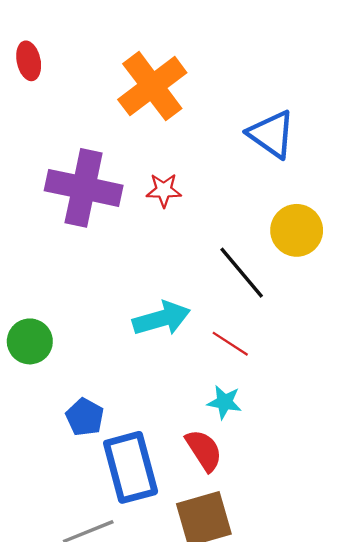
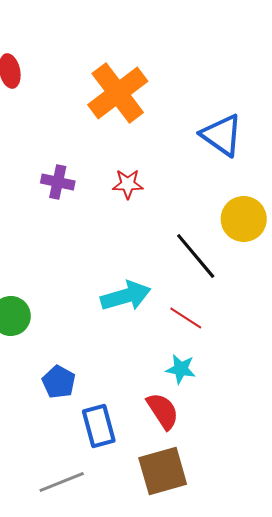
purple cross: (84, 188) -> (58, 182), size x0.5
blue rectangle: (131, 467) -> (99, 426), size x0.7

